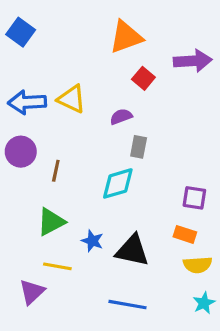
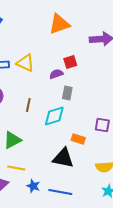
red square: (143, 78) -> (70, 62), moved, turned 32
brown line: (56, 171) -> (28, 105), moved
orange rectangle: (185, 234) -> (78, 139), moved
blue star: (92, 241) -> (33, 186), moved

